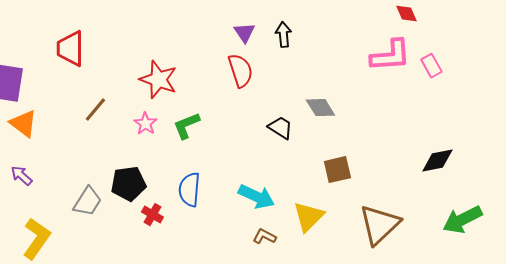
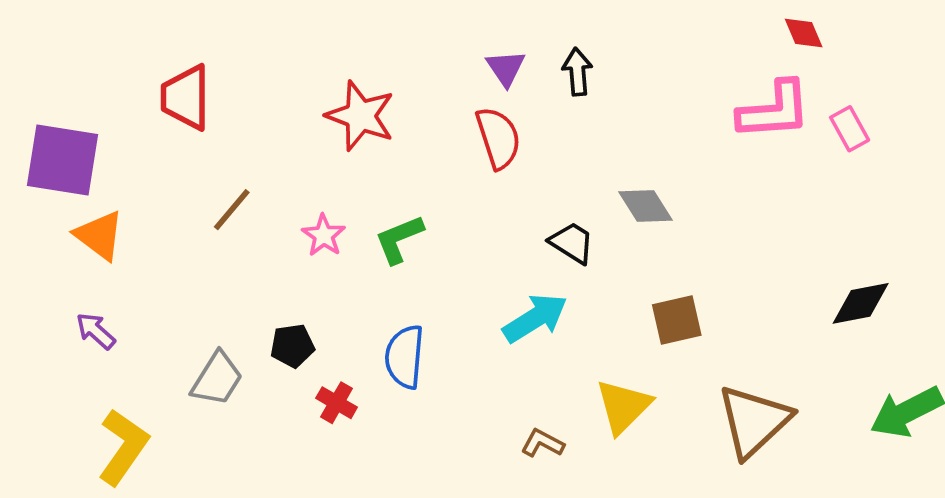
red star: (158, 80) -> (360, 116), moved
black pentagon: (128, 184) -> (292, 346), size x0.7
cyan arrow: (256, 197) -> (535, 318), moved, turned -57

